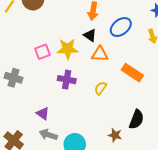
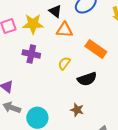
black semicircle: (136, 119) -> (87, 79), moved, turned 48

